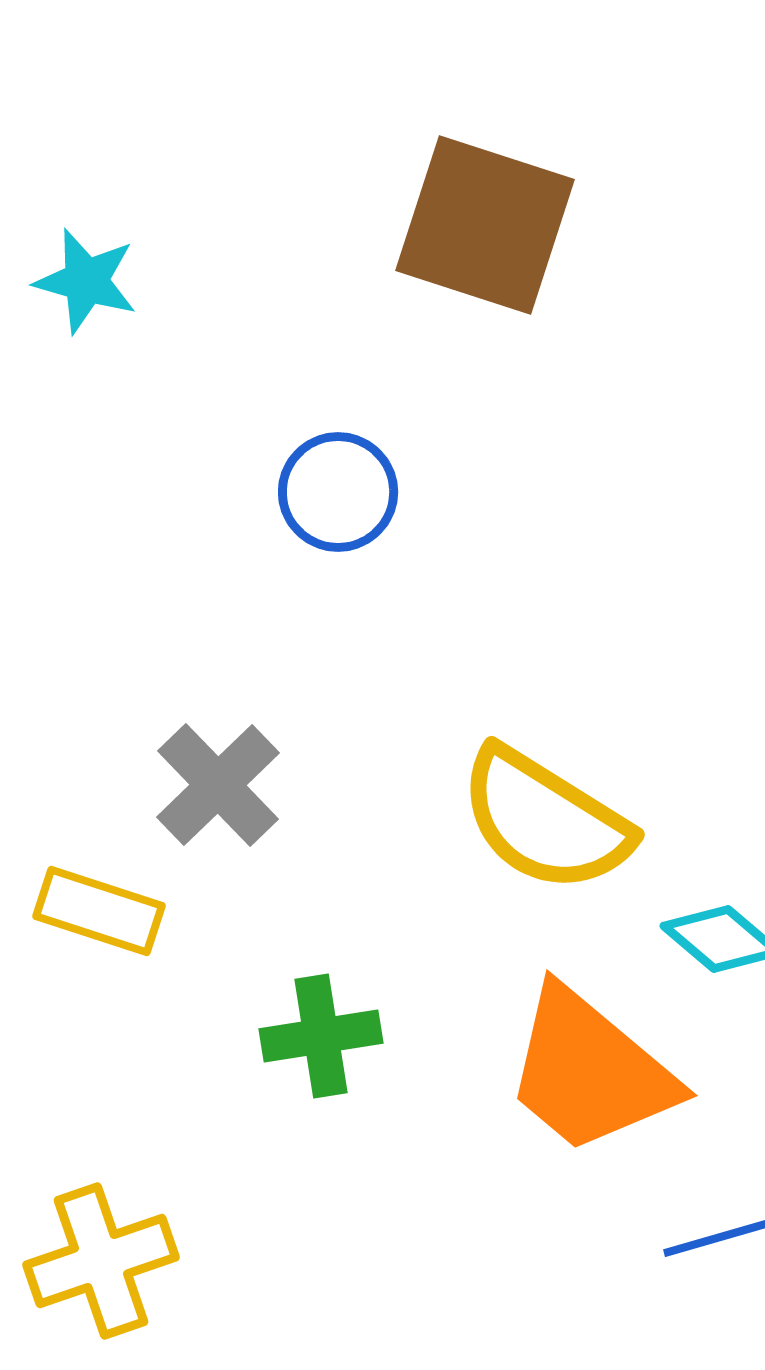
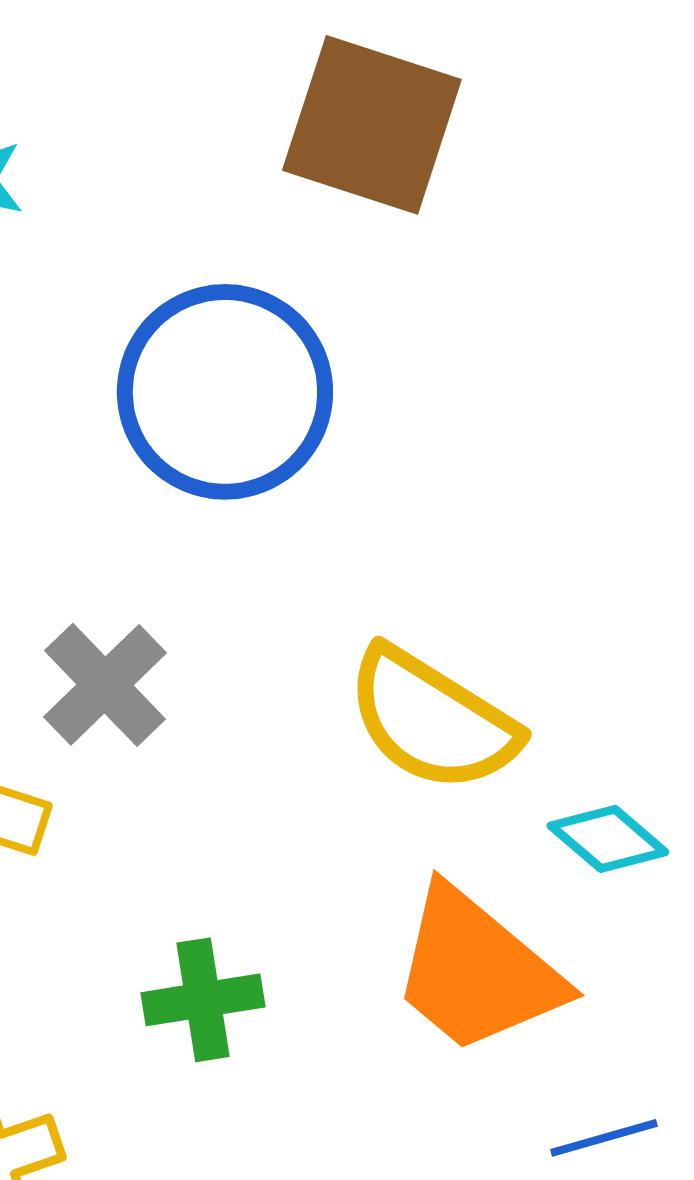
blue circle: (338, 492) -> (225, 392), size x1.8
green cross: (321, 1036) -> (203, 1000), moved

